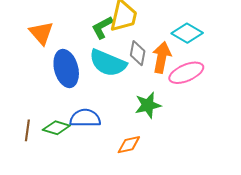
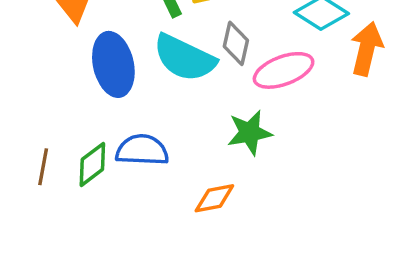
orange arrow: (162, 57) -> (367, 49), moved
pink ellipse: (186, 73) -> (284, 70), moved
green diamond: (56, 128) -> (92, 164), turned -56

